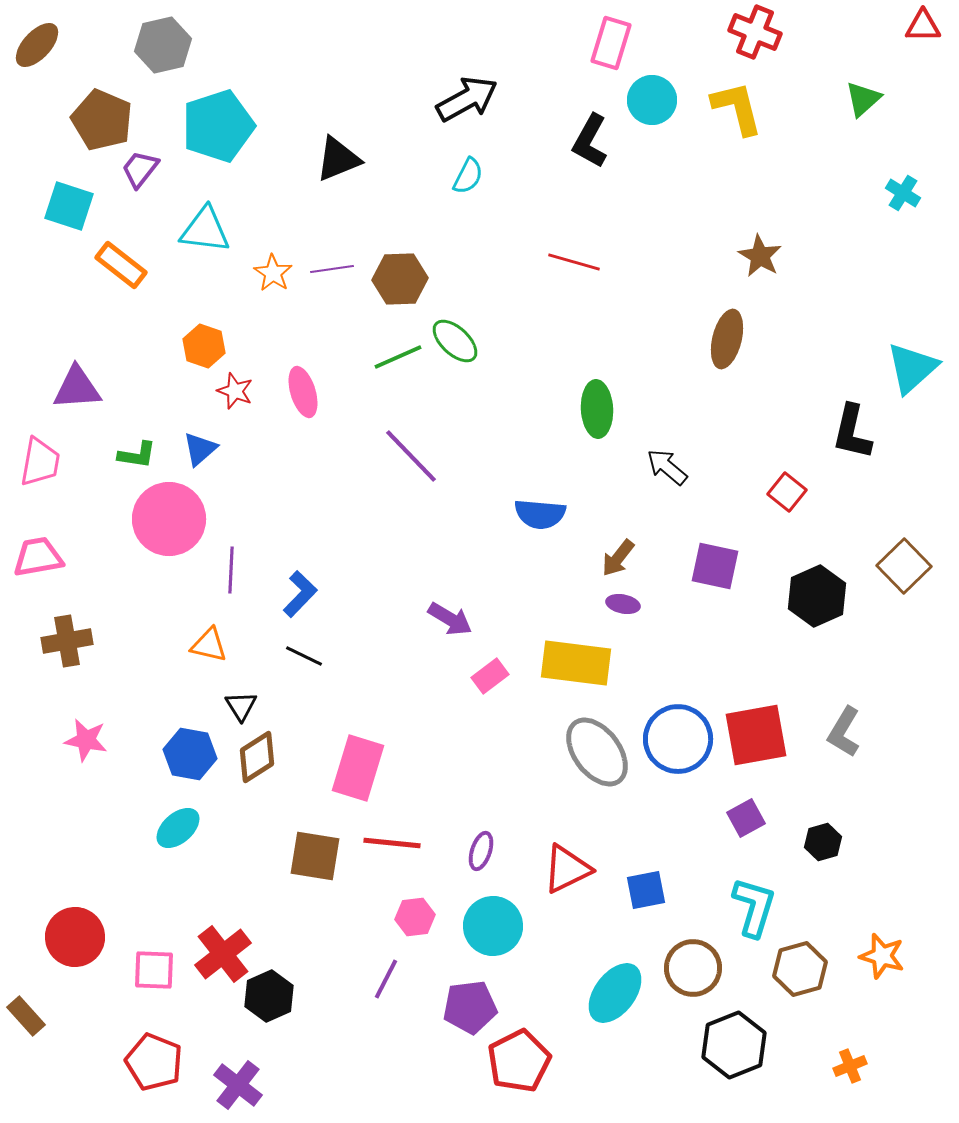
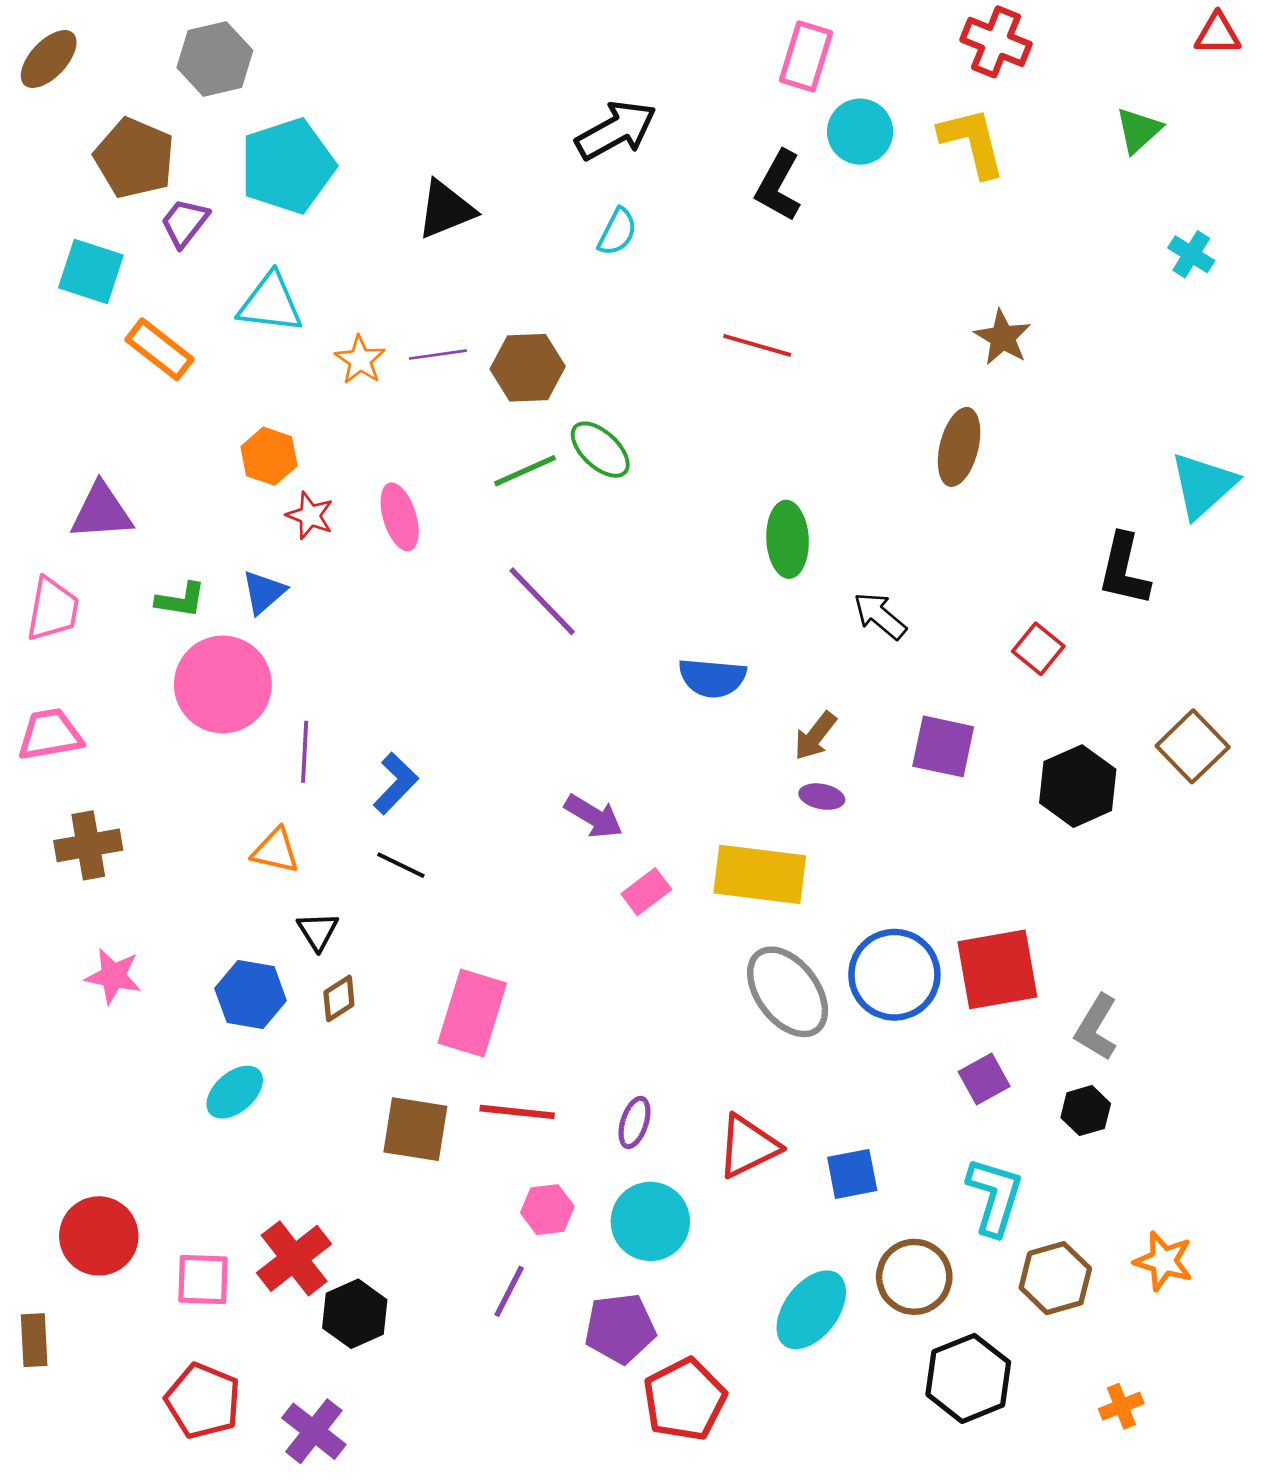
gray L-shape: (844, 732) -> (1096, 1027), moved
brown diamond: (257, 757) -> (339, 998), size x0.7
brown rectangle: (26, 1016) -> (34, 1340), turned 39

